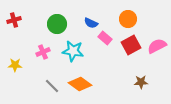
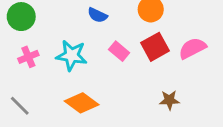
green circle: (57, 24) -> (21, 17), moved
pink rectangle: (105, 38) -> (119, 51), moved
gray line: (52, 86) -> (20, 106), moved

